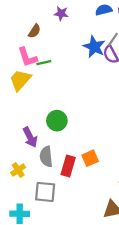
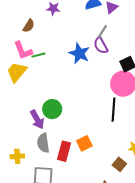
blue star: (94, 47) -> (79, 53), moved
purple arrow: (30, 137) -> (37, 119), moved
yellow cross: (18, 170) -> (17, 156), turned 32

